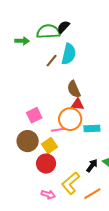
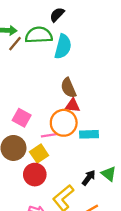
green semicircle: (48, 32) -> (39, 35), moved
brown line: (52, 61) -> (15, 44), moved
pink square: (34, 115) -> (22, 118), turned -35

